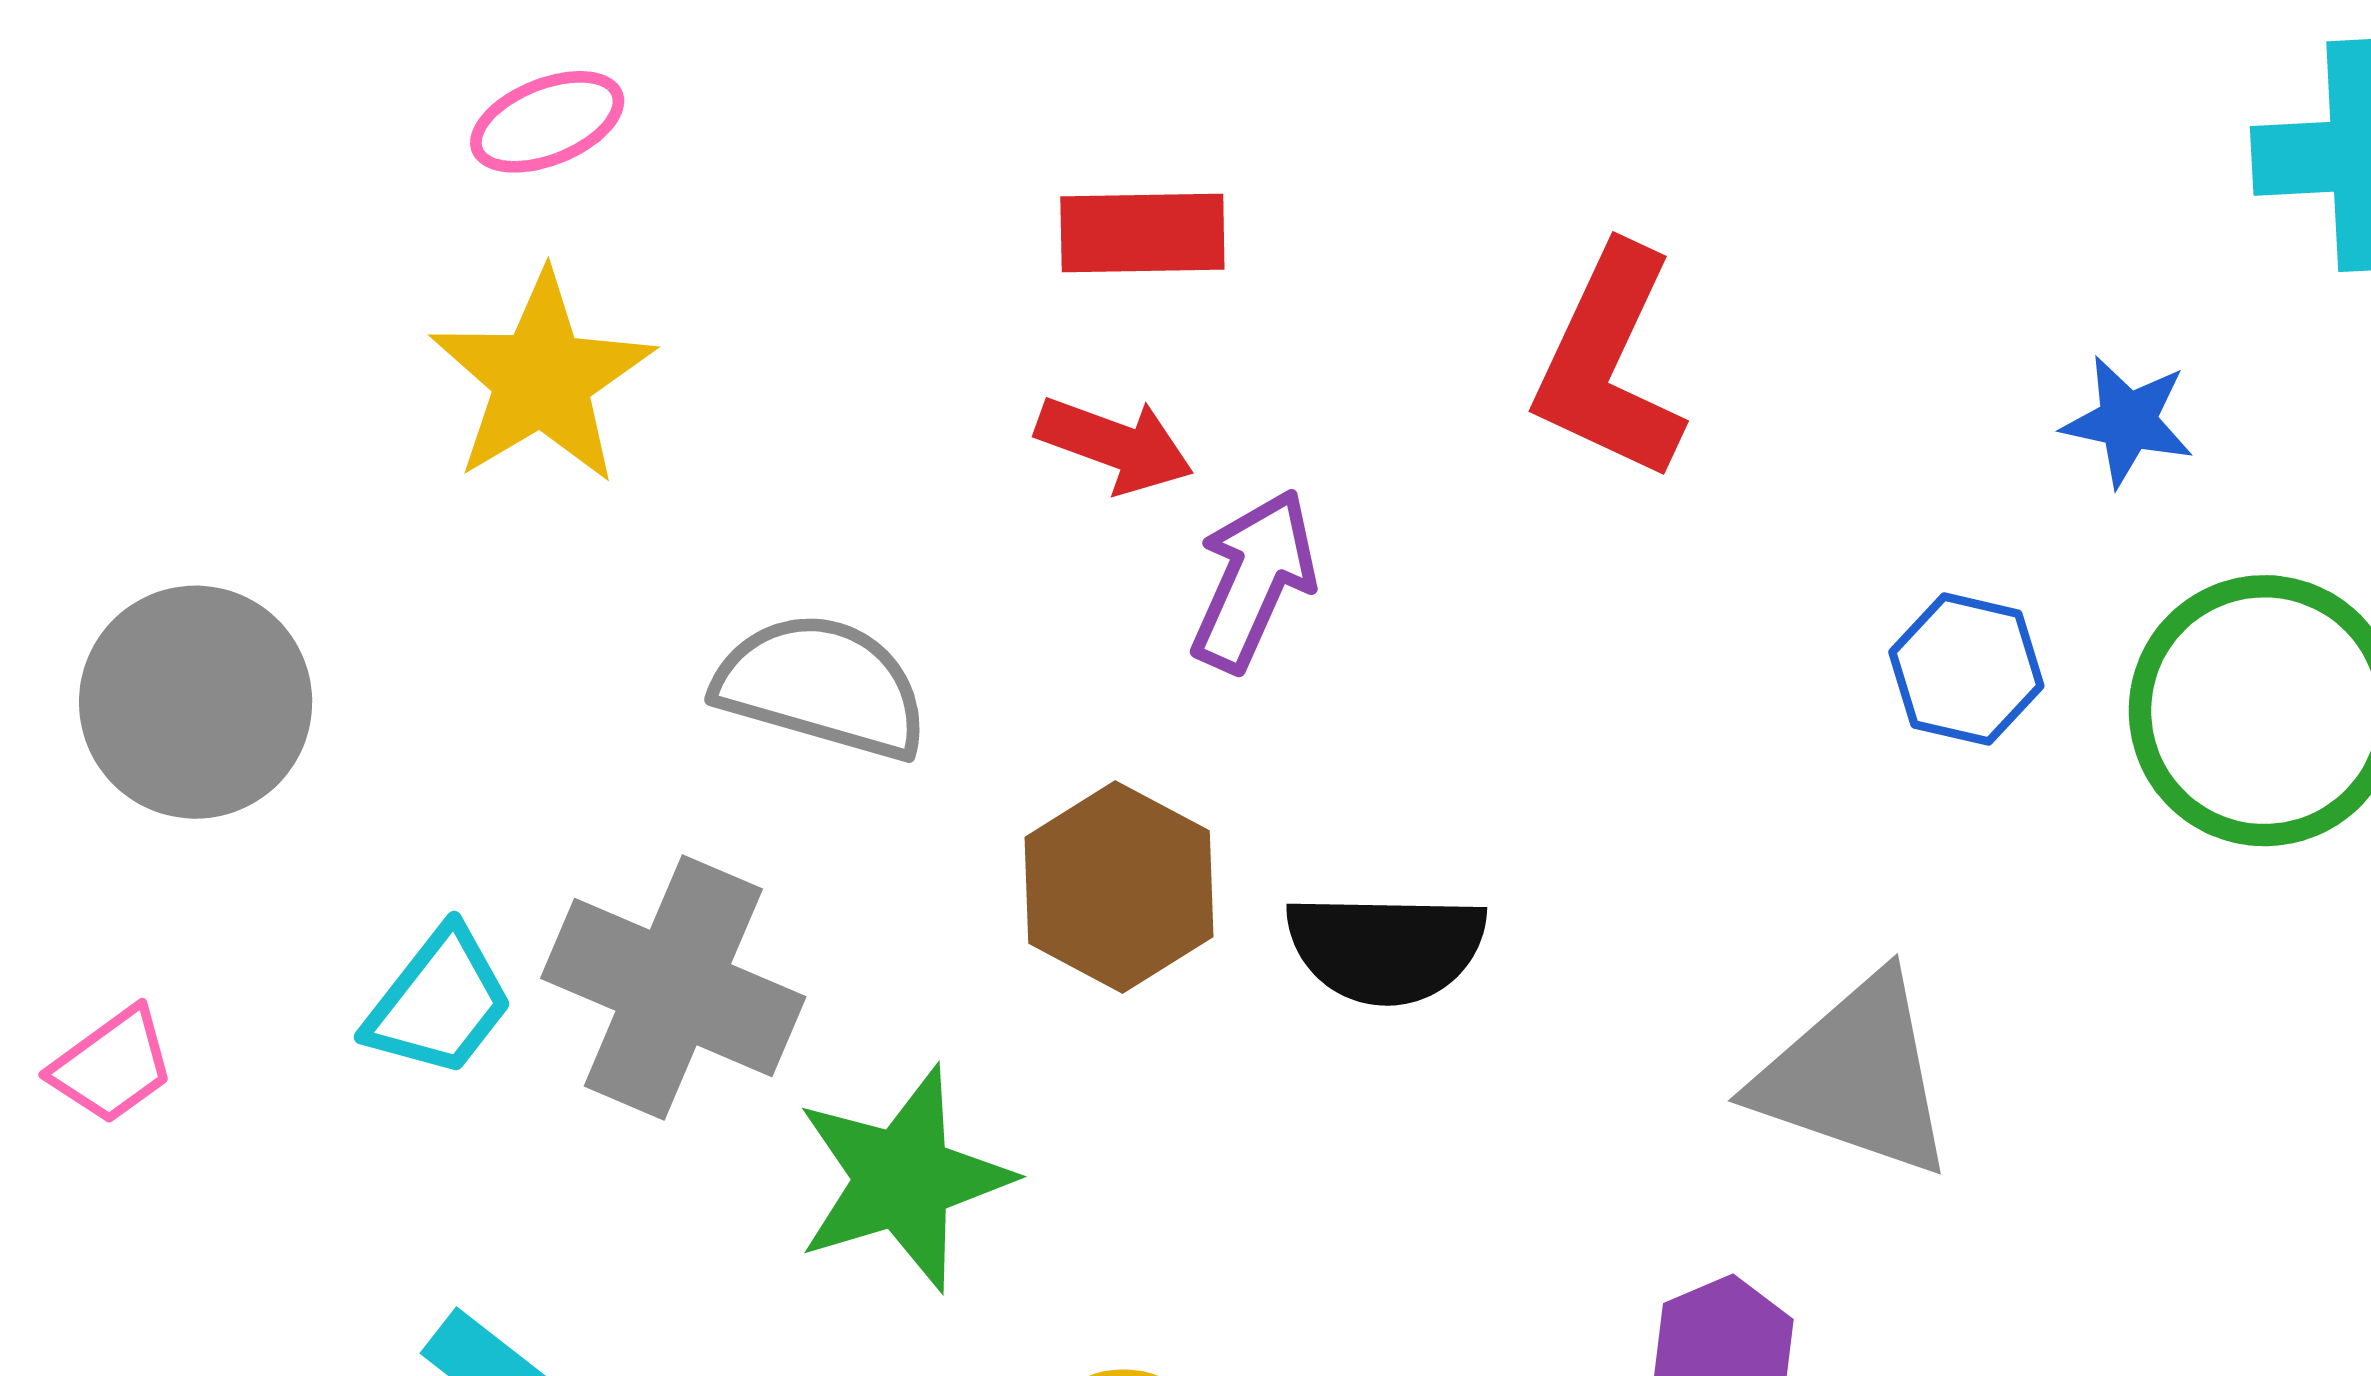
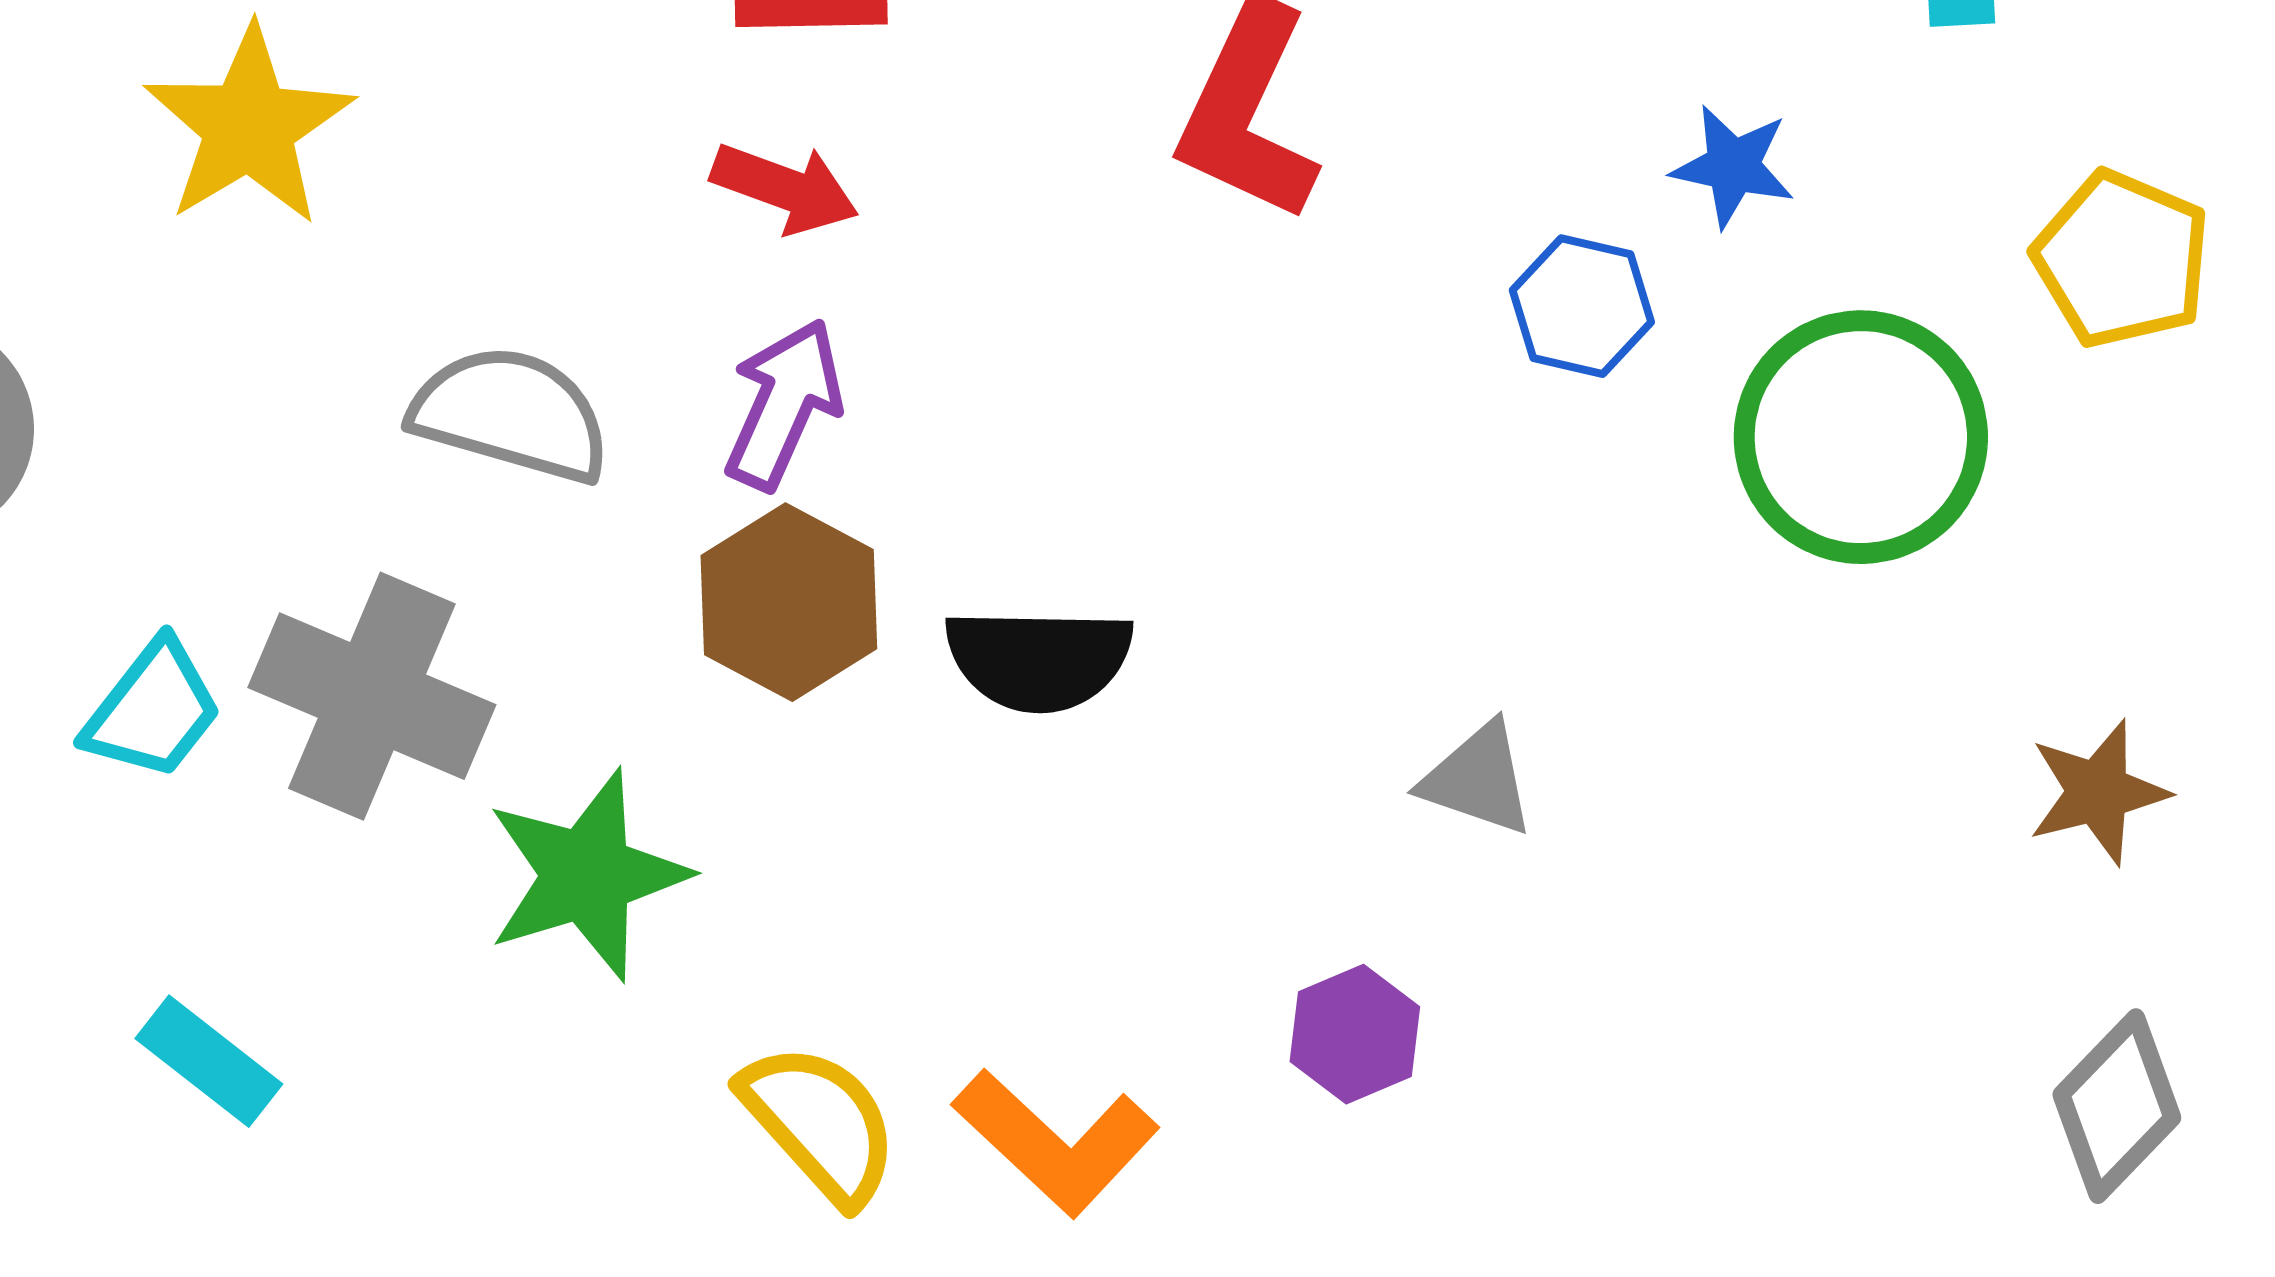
purple arrow: (1254, 580) -> (784, 404), moved
blue hexagon: (1966, 669) -> (1582, 306), moved
gray triangle: (1855, 1076) -> (1478, 779), size x0.6

